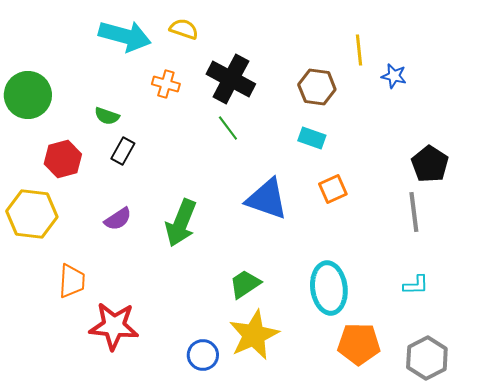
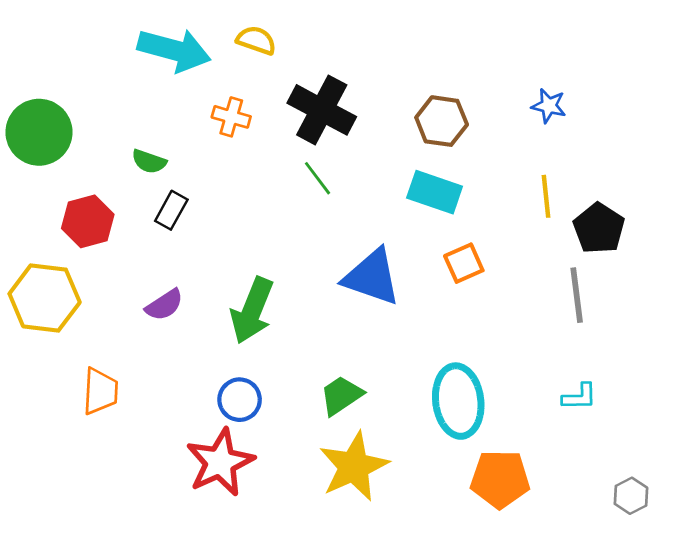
yellow line: (359, 50) -> (546, 196), moved
cyan rectangle: (312, 138) -> (435, 192), size x1.4
red star: (114, 326) -> (220, 462), moved, turned -30
blue circle: (203, 355) -> (240, 400), moved
gray hexagon: (427, 358) -> (631, 496), moved, size x0.6

